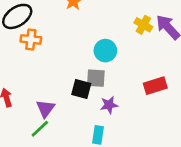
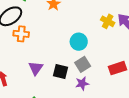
gray square: (96, 78) -> (83, 64), moved, turned -35
purple triangle: (45, 109) -> (36, 68), moved

